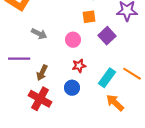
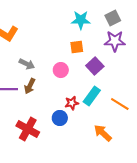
red star: (79, 66) -> (72, 103), moved
brown arrow: (42, 73) -> (30, 86), moved
cyan rectangle: (107, 78) -> (92, 96), moved

